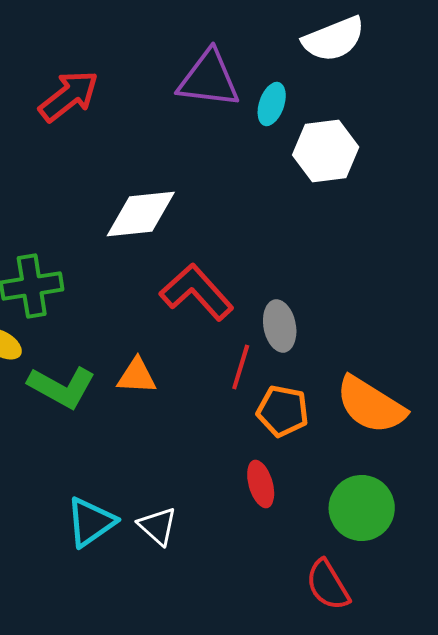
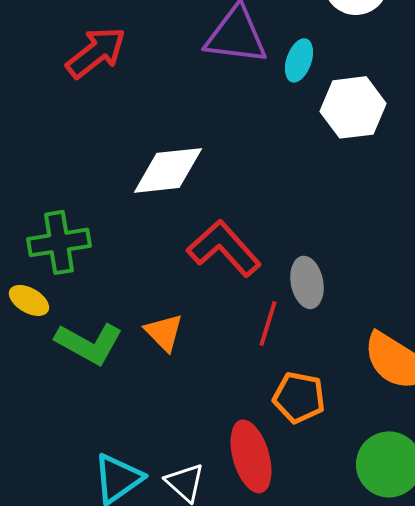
orange triangle: (137, 376) -> (164, 332), turned 42
orange pentagon: (283, 411) -> (299, 397), moved
red ellipse: (261, 484) -> (251, 456), moved, size x1.5

